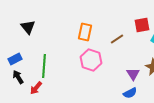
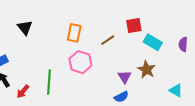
black triangle: (28, 27) -> (25, 28), moved
green line: (44, 66) -> (49, 82), moved

